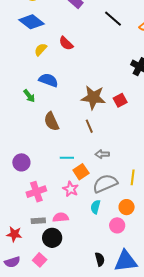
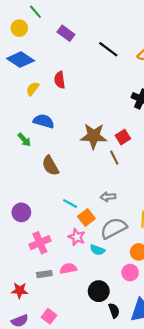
red semicircle: (66, 43) -> (60, 80), turned 42
brown line: (89, 126) -> (114, 158), moved
cyan line: (67, 158) -> (70, 203), turned 32
cyan semicircle: (95, 207) -> (97, 250), moved, turned -80
black circle: (52, 238) -> (99, 291), moved

